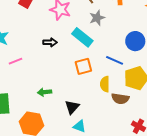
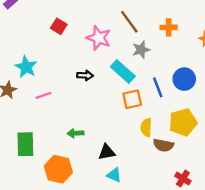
blue line: (115, 60) -> (158, 87), moved, turned 42
orange square: (83, 66) -> (132, 99), moved
black triangle: (72, 107) -> (107, 152), turned 35

